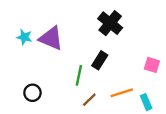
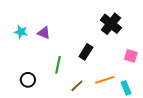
black cross: (110, 23) -> (111, 24), moved
purple triangle: (51, 38) -> (44, 33), size x0.6
green line: (79, 75) -> (58, 65), moved

